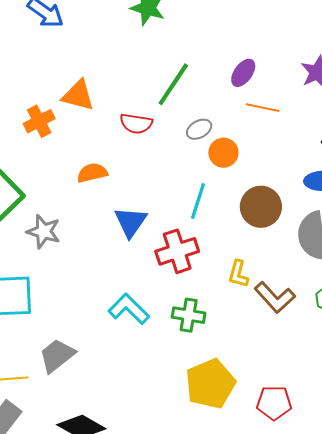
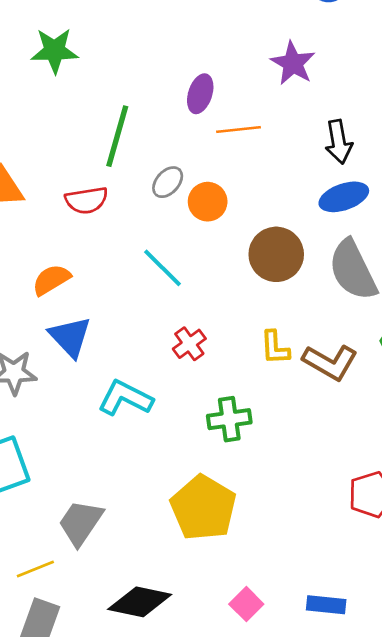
cyan line: (198, 201) -> (163, 268), moved, turned -45
blue triangle: (130, 222) -> (70, 337), moved
red cross: (177, 251) -> (189, 344), size x0.6
cyan L-shape: (129, 309) -> (125, 398), moved
yellow pentagon: (210, 384) -> (203, 508), moved

